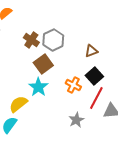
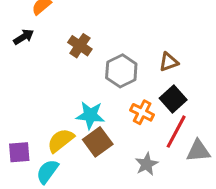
gray hexagon: (53, 40) -> (121, 71), moved
brown square: (43, 64) -> (98, 142), moved
cyan star: (38, 87) -> (90, 115), turned -30

